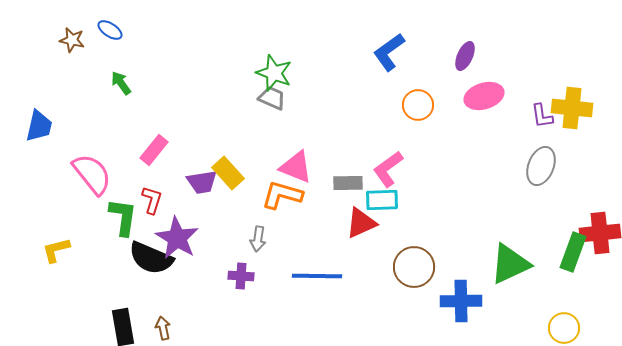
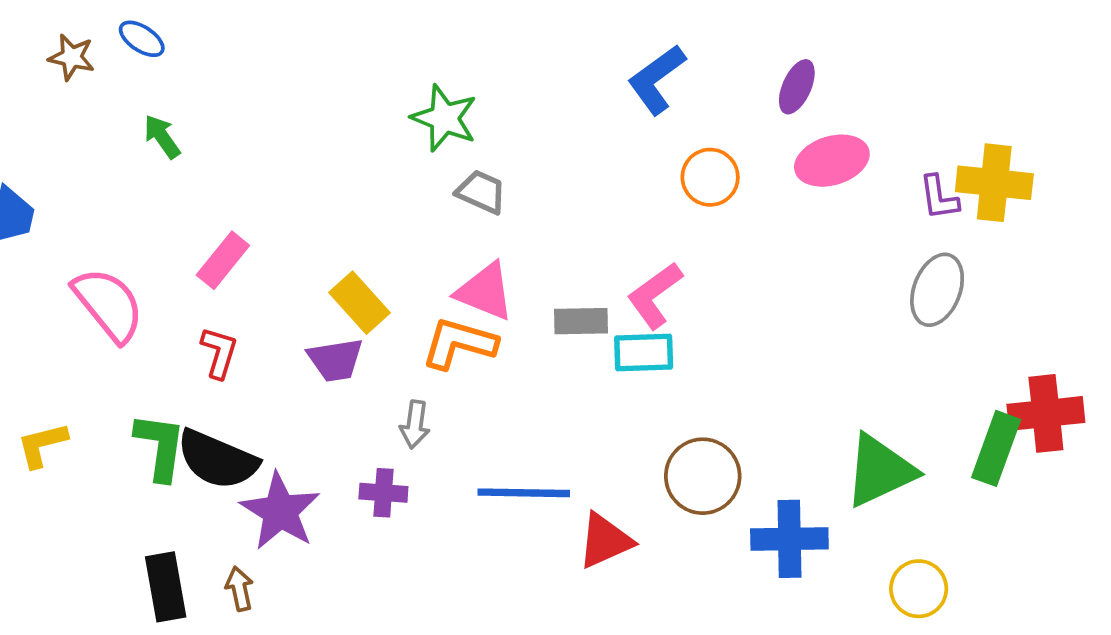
gray trapezoid: (272, 98) -> (481, 192), moved
purple trapezoid: (202, 182) -> (335, 360), moved
green L-shape: (123, 217) -> (160, 447), moved
red triangle: (361, 223) -> (605, 541), moved
purple star: (177, 238) -> (280, 511), moved
yellow circle: (564, 328) -> (919, 589), moved

